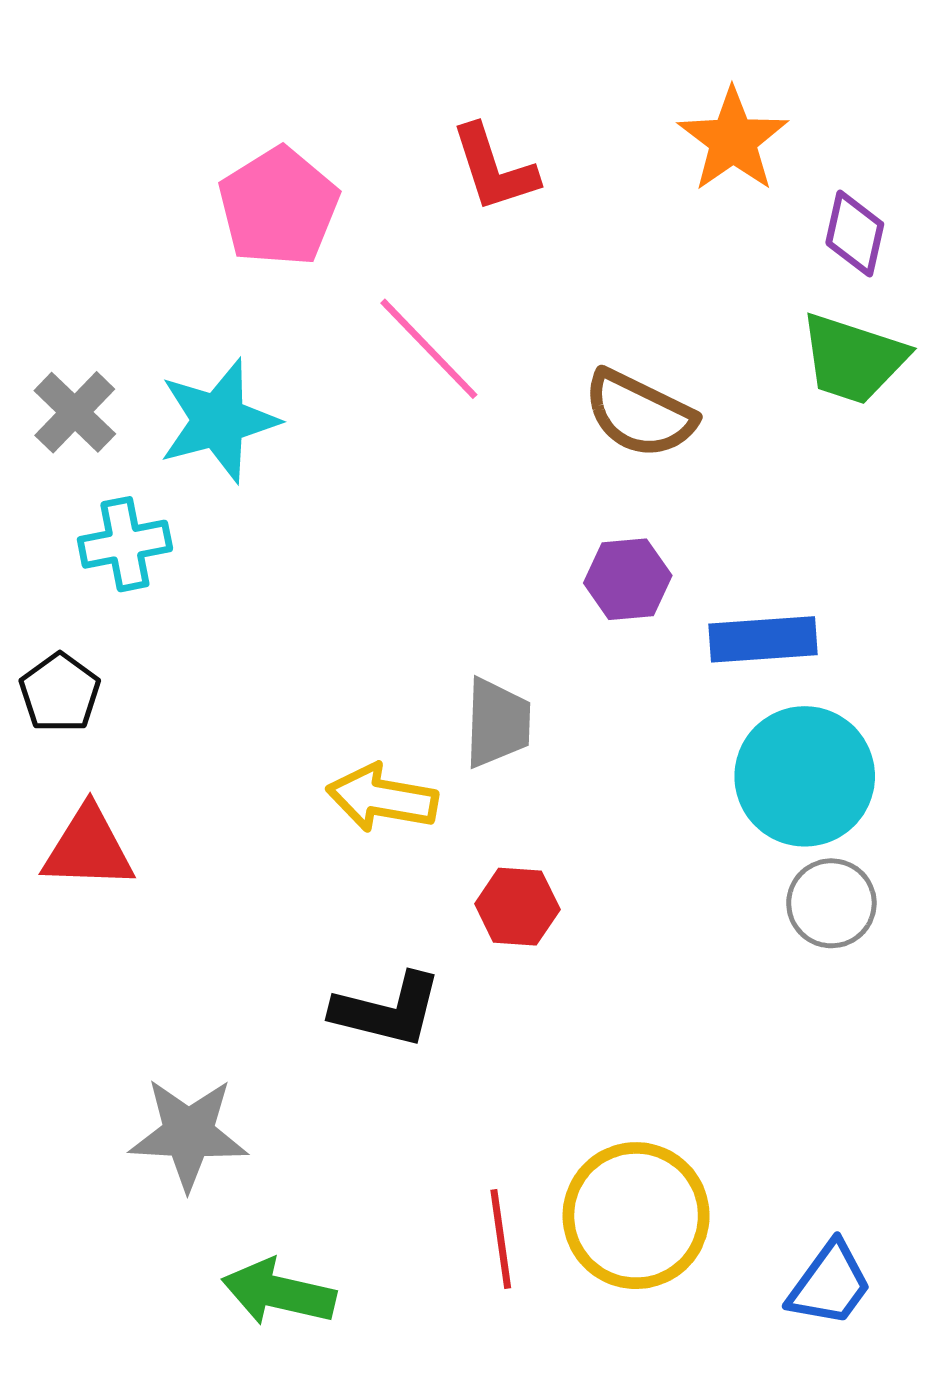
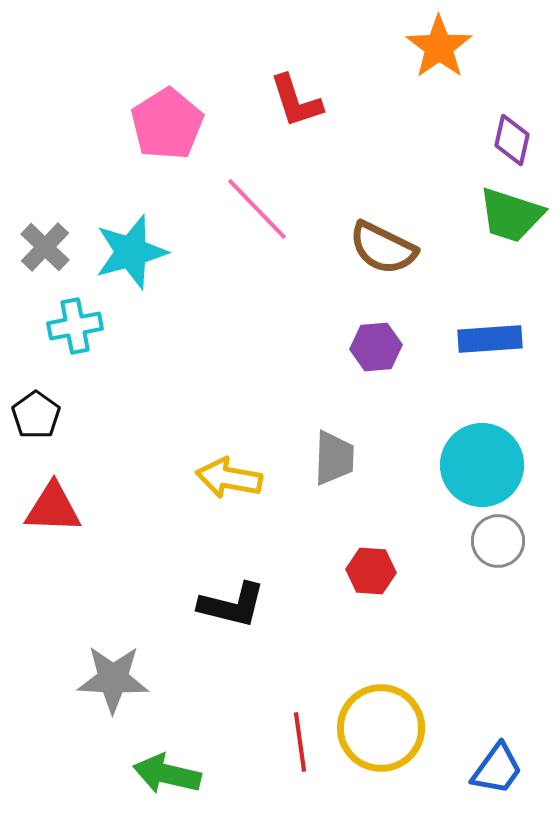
orange star: (733, 140) -> (439, 47), moved
blue rectangle: (763, 639) -> (490, 339), moved
gray trapezoid: (497, 723) -> (334, 458), moved
red hexagon: (517, 907) -> (371, 571), moved

